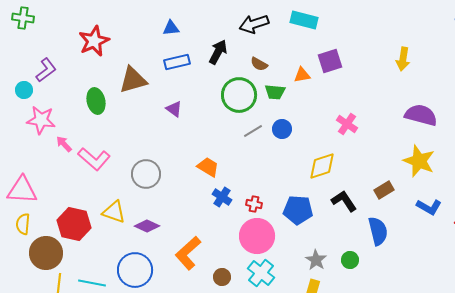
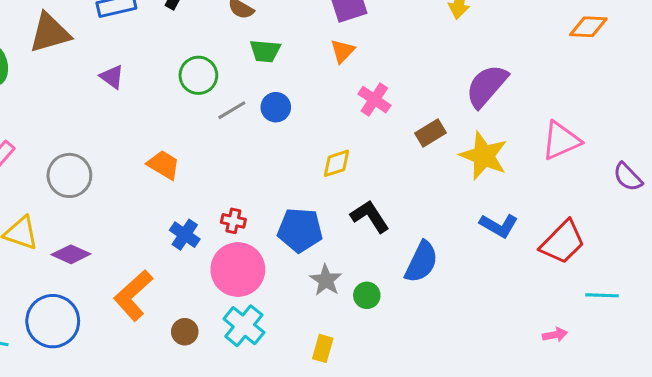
orange triangle: (302, 75) -> (343, 51), moved, turned -36
green circle: (239, 95) -> (198, 75), moved, size x0.7
purple semicircle: (421, 115) -> (487, 86), turned -64
yellow diamond: (322, 166) -> (336, 163), size x0.7
brown rectangle: (384, 190) -> (431, 133), moved
blue cross: (222, 197) -> (185, 235), moved
blue semicircle: (378, 231) -> (421, 262), turned 40
gray star: (316, 260) -> (326, 280), moved
green circle: (350, 260) -> (367, 295), moved

